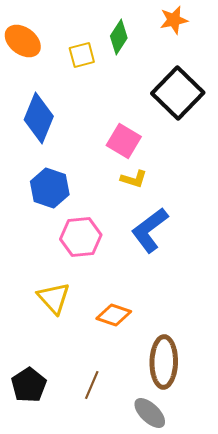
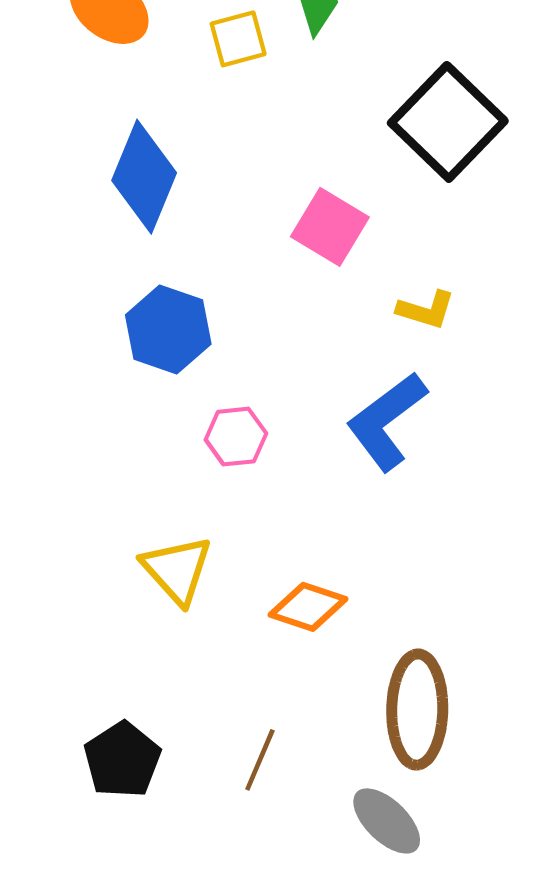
yellow L-shape: (134, 179) -> (426, 310), moved
pink hexagon: (81, 237) -> (236, 437), size x0.7

